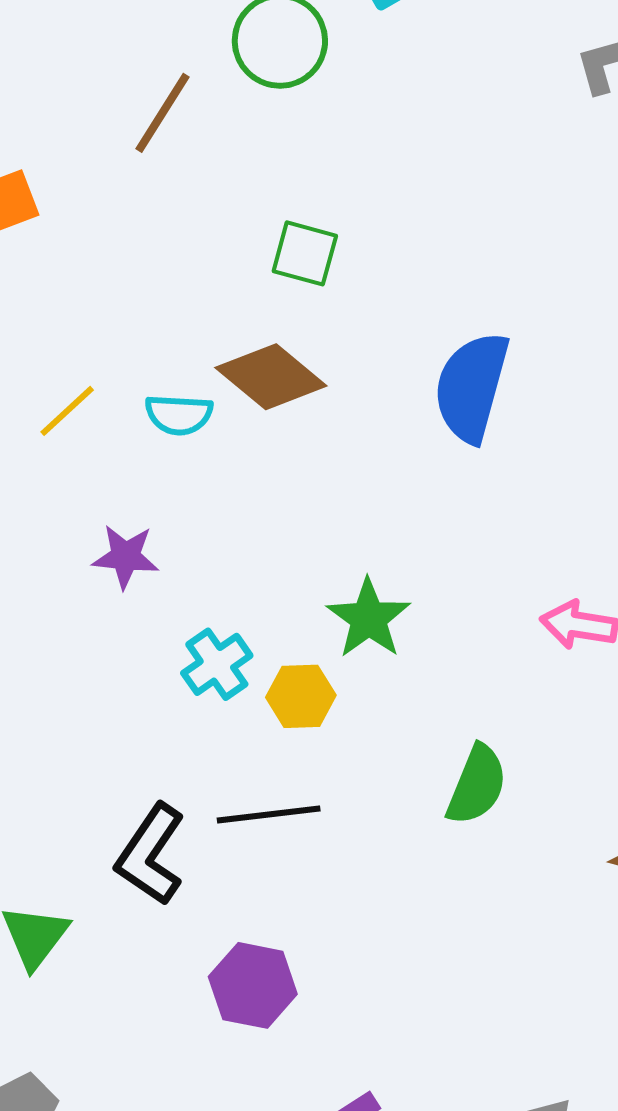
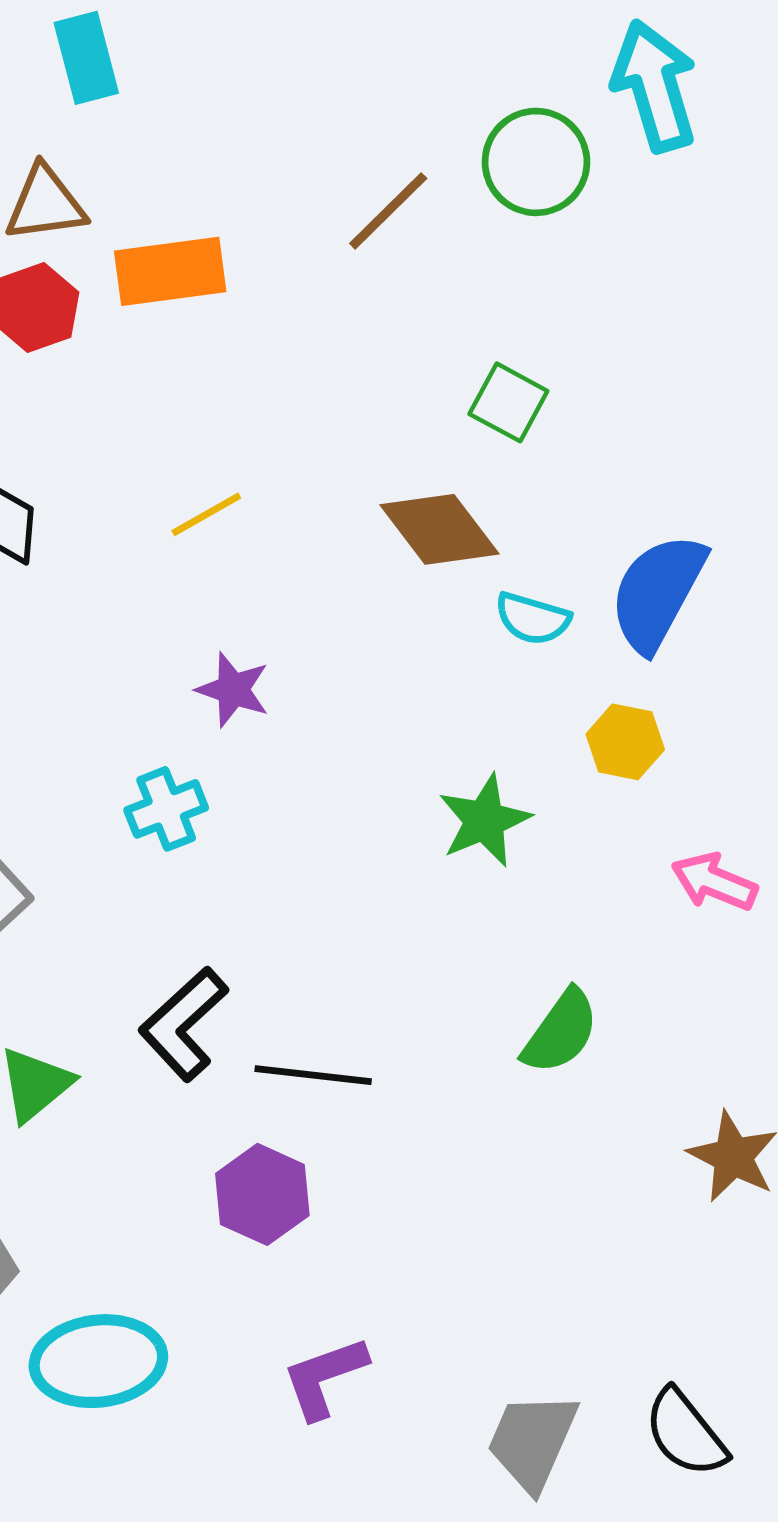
cyan semicircle: (179, 415) -> (533, 619), moved
cyan cross: (217, 664) -> (166, 809), moved
yellow hexagon: (301, 696) -> (625, 742), moved
black line: (269, 814) -> (313, 1075), moved

